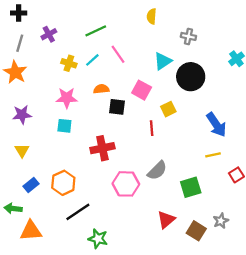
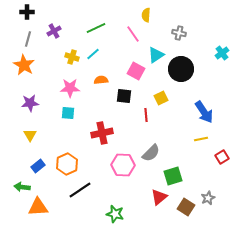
pink line: (118, 54) -> (133, 34), moved
pink square: (142, 90) -> (136, 71), moved
black square: (117, 107) -> (124, 96), moved
green square: (191, 187) -> (173, 176), moved
green star: (98, 239) -> (115, 214), moved

